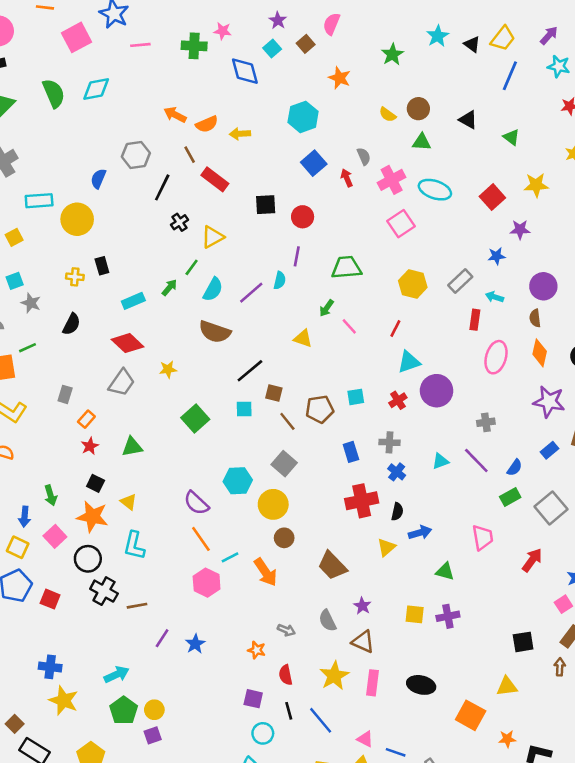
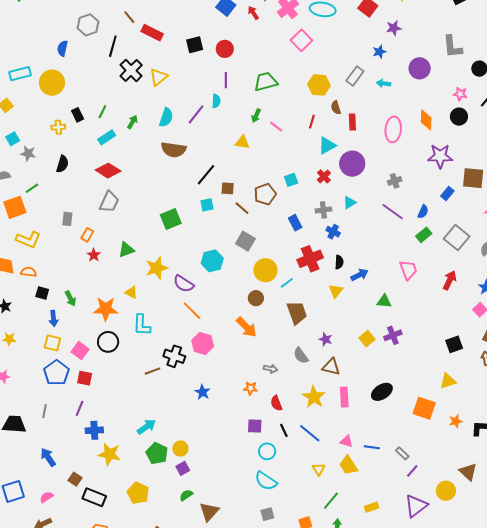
black cross: (180, 222) -> (131, 70), size x1.6
green line: (192, 267) -> (102, 112), moved
brown semicircle: (535, 318) -> (336, 108), moved
red rectangle: (475, 320) -> (352, 122), moved
yellow star: (168, 369) -> (157, 268), moved, size x1.6
green square: (195, 418) -> (171, 219), turned 30
cyan triangle: (440, 461) -> (350, 203), moved
black square: (96, 483) -> (42, 293), moved
yellow circle: (273, 504) -> (265, 270), moved
pink square: (55, 536) -> (80, 351), moved
cyan line: (230, 557) -> (287, 283), moved
brown trapezoid: (332, 566) -> (297, 313), turned -145
black cross: (104, 591) -> (174, 356), moved
yellow square: (415, 614) -> (367, 339), turned -35
purple line: (162, 638) -> (80, 408), moved
black ellipse: (421, 685) -> (382, 392), turned -35

